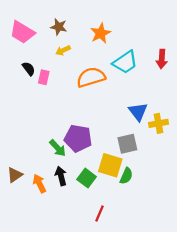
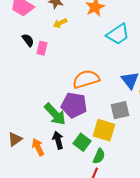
orange semicircle: (91, 77) -> (86, 79), moved
green arrow: (58, 148) -> (55, 114), size x1.4
green semicircle: (126, 176) -> (99, 156), moved

